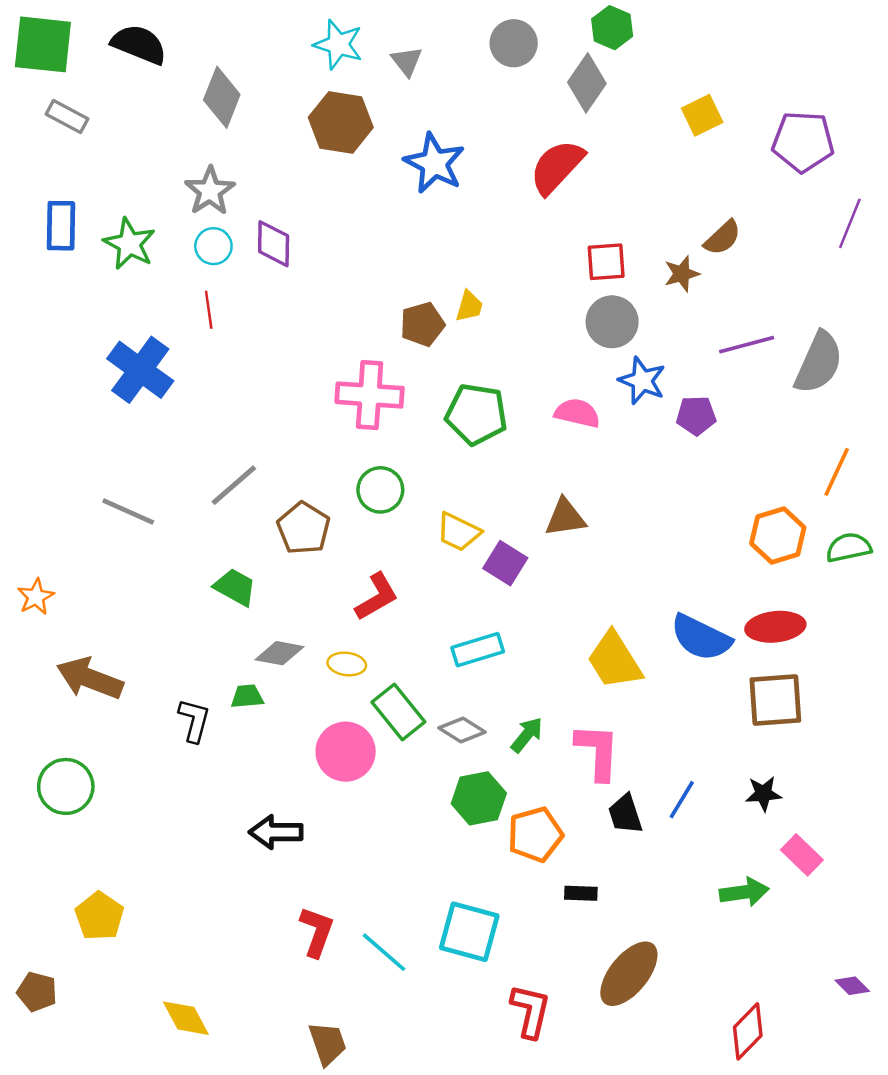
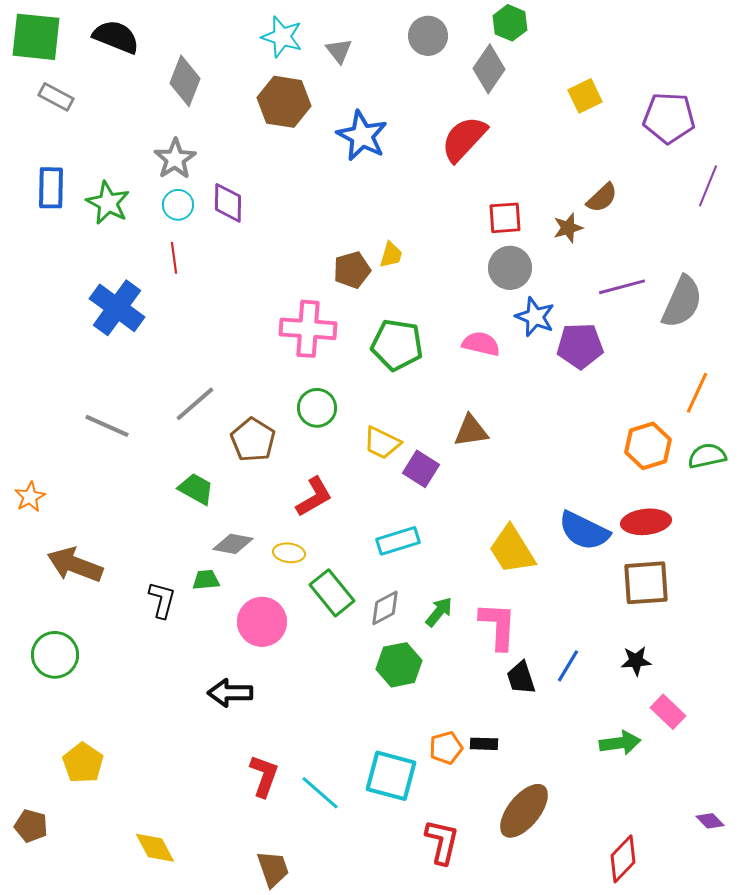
purple pentagon: (696, 415) -> (580, 346), size x1.4
gray diamond: (462, 730) -> (385, 608), turned -60
pink circle: (346, 752) -> (262, 622), moved
orange pentagon: (535, 834) -> (446, 748), moved, size x0.7

